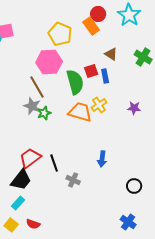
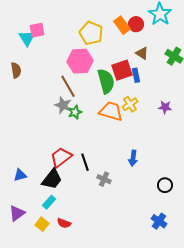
red circle: (98, 14) -> (136, 24), moved
red square: (91, 71) -> (122, 70), size x1.5

